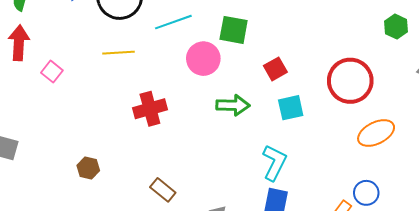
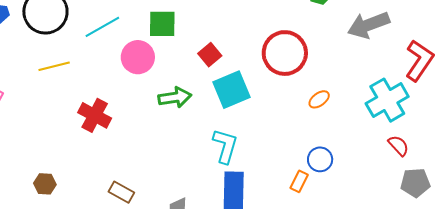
cyan square: (291, 108) -> (232, 90), size x1.4
red cross: (150, 109) -> (95, 115), turned -36
orange ellipse: (376, 133) -> (319, 99), size x0.6

